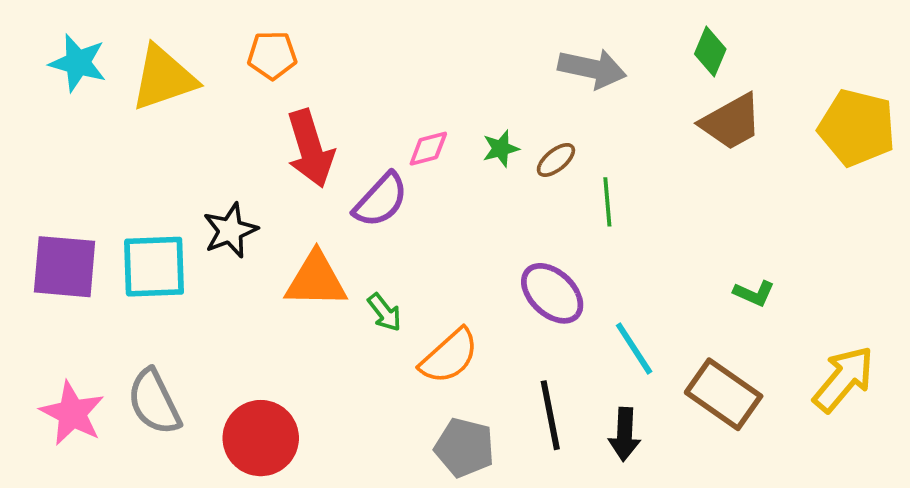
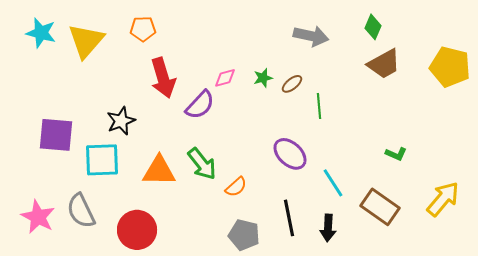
yellow triangle: (164, 78) -> (86, 41), turned -30
purple square: (65, 267) -> (56, 135), moved
cyan square: (154, 267) -> (102, 160), moved
orange triangle: (316, 280) -> (159, 171), moved
green arrow: (385, 312) -> (202, 164), size x1.6
orange semicircle: (449, 356) -> (236, 187), size x0.7

